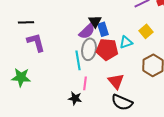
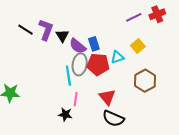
black triangle: (95, 21) -> (62, 36), moved
black line: (26, 22) -> (25, 30), moved, turned 35
purple semicircle: (87, 31) -> (78, 46), turned 84
purple L-shape: (36, 42) -> (46, 30), moved, turned 35

